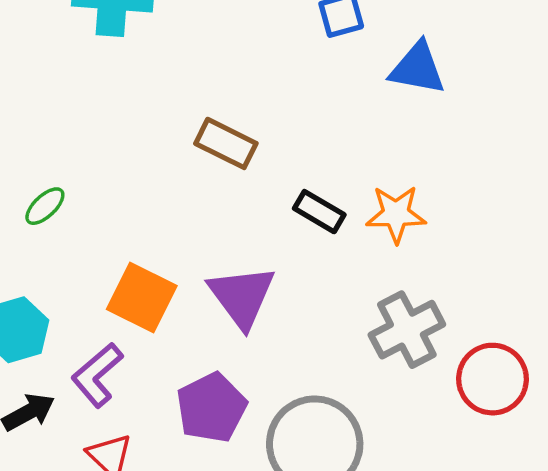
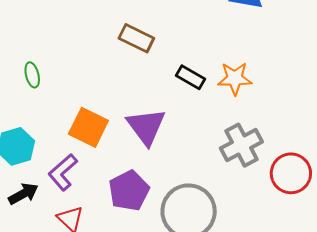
green ellipse: (45, 206) -> (32, 75), turned -60

